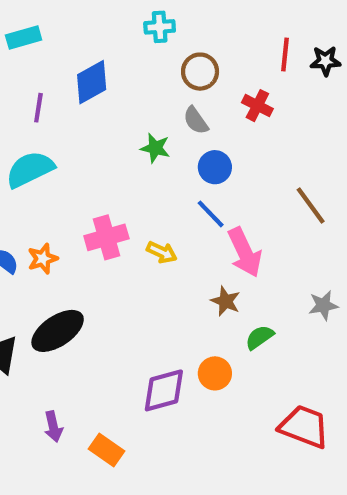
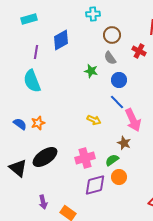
cyan semicircle: (30, 169) -> (32, 81), turned -85
pink cross: (106, 237) -> (85, 158), moved
green semicircle: (260, 337) -> (112, 160), moved

